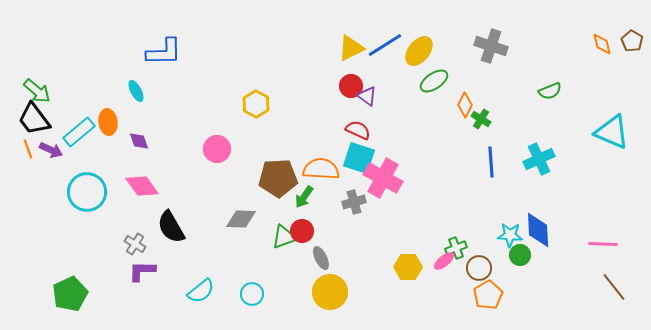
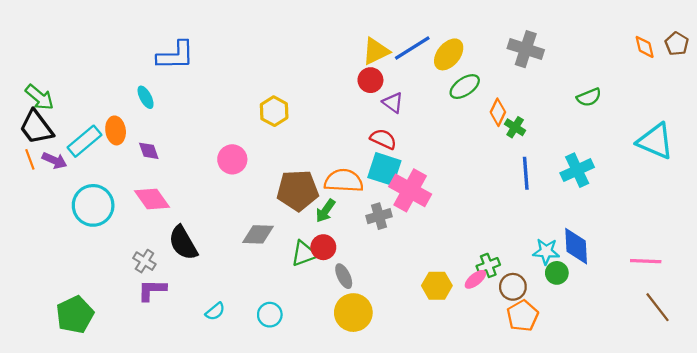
red circle: (351, 86) -> (370, 80), moved
cyan semicircle: (201, 291) -> (215, 311), size x0.7

